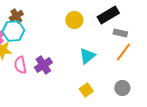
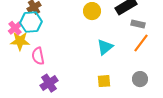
purple cross: (43, 65) -> (49, 83), moved
yellow square: (86, 90) -> (104, 81), turned 32

